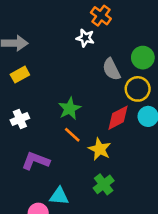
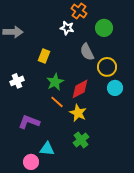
green circle: (143, 58) -> (104, 28), moved
yellow rectangle: (20, 75) -> (44, 56), moved, turned -40
red diamond: (118, 118) -> (80, 89), moved
white cross: (20, 119) -> (17, 81), moved

